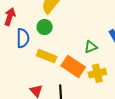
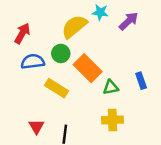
blue semicircle: (23, 38) -> (33, 62), turned -108
orange rectangle: (73, 66) -> (88, 68), moved

